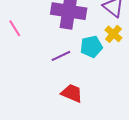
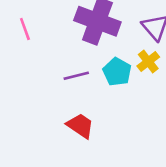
cyan pentagon: (91, 47) -> (117, 72), turned 30

